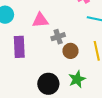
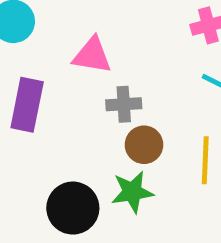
green star: (77, 79) -> (132, 192), moved

